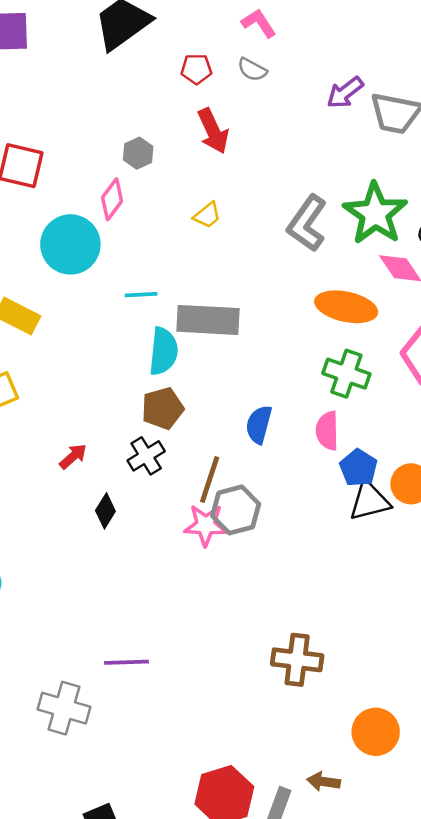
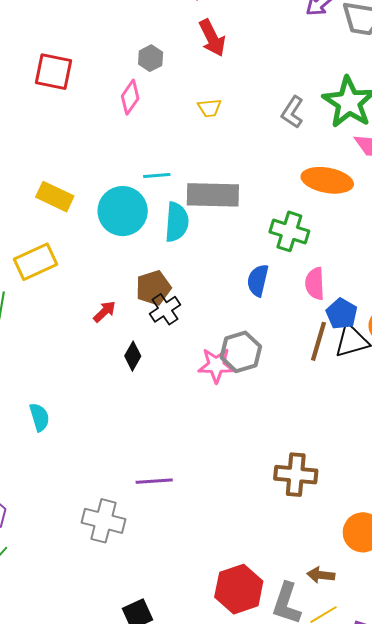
yellow trapezoid: (207, 215) -> (209, 108), turned 35
gray L-shape: (307, 223) -> (292, 112), size x0.7
cyan circle: (70, 244) -> (123, 211), moved
green cross: (346, 374) -> (289, 231), moved
brown pentagon: (163, 408) -> (153, 288), moved
brown line: (210, 480) -> (318, 341), moved

